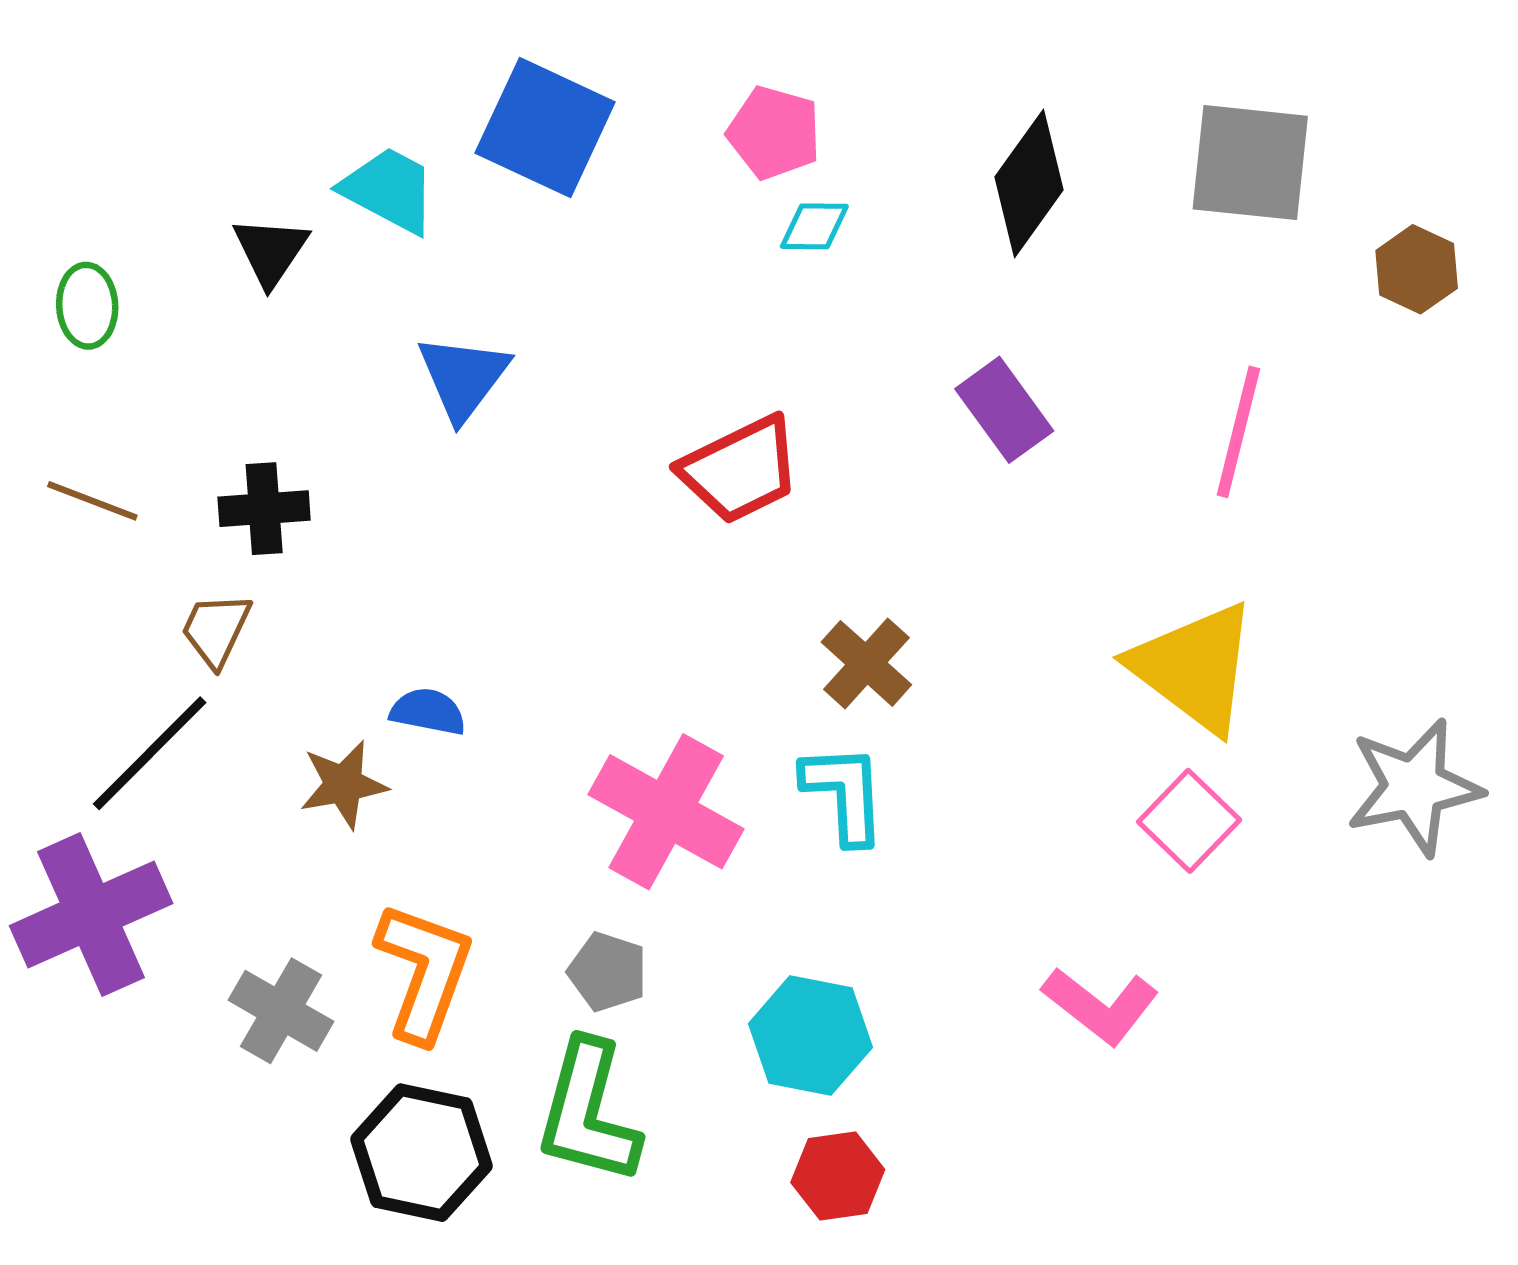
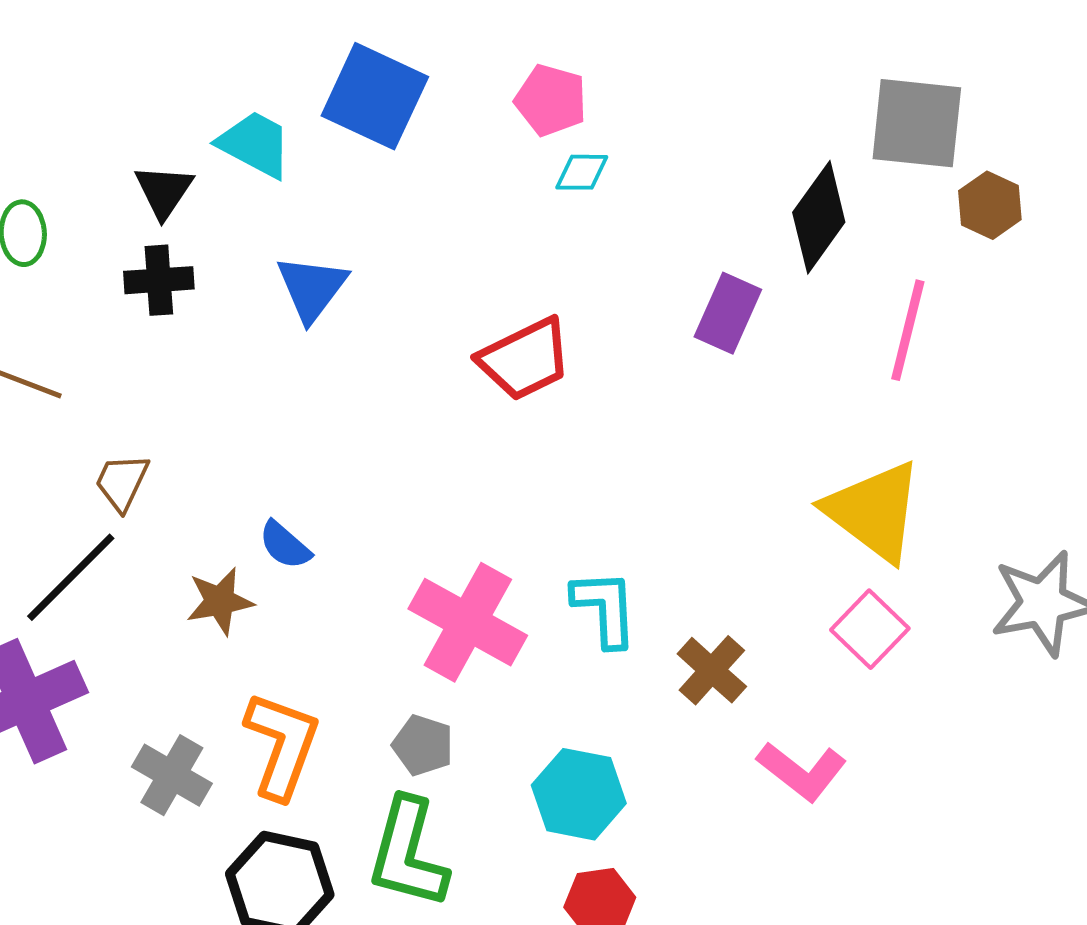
black diamond: (1029, 183) -> (819, 217), moved
brown hexagon: (1417, 269) -> (990, 205), moved
purple rectangle: (1004, 410) -> (728, 313), turned 60
black cross: (264, 509) -> (159, 280), moved
brown cross: (866, 663) -> (712, 670), moved
blue semicircle: (428, 712) -> (285, 545), turned -150

